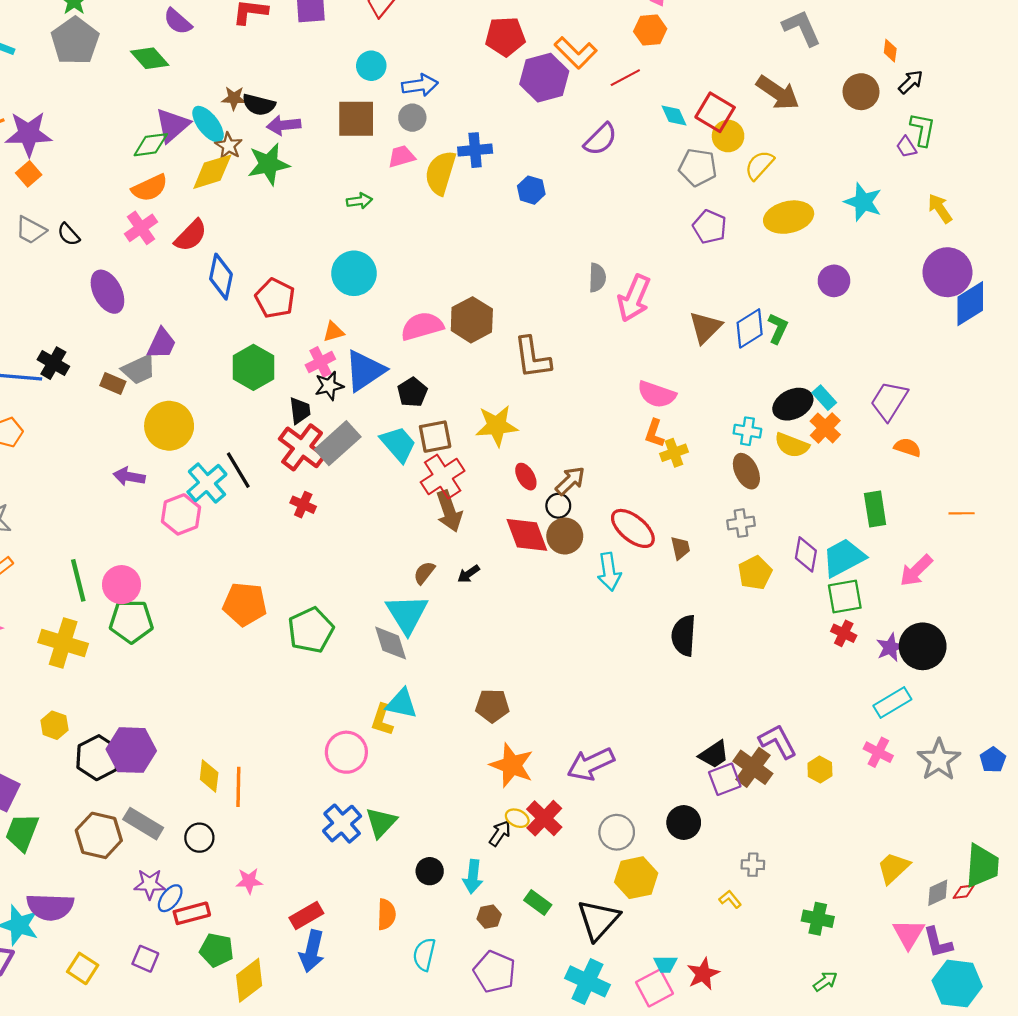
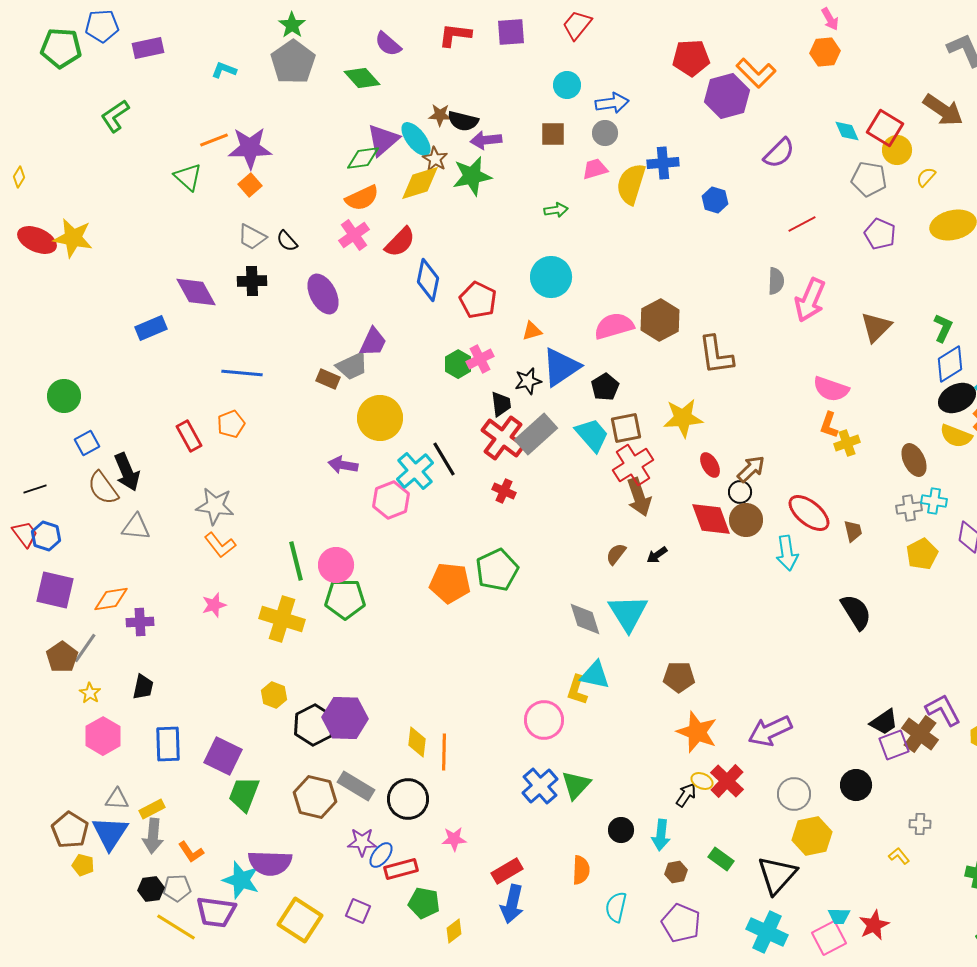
red line: (625, 78) -> (802, 224), moved
brown square: (356, 119) -> (553, 134), size x0.7
yellow semicircle: (759, 165) -> (926, 177), size x0.7
blue diamond: (750, 328) -> (950, 364), moved
pink cross: (320, 362) -> (480, 359), moved
black cross: (53, 363) -> (252, 281), moved, turned -32
green hexagon: (253, 367) -> (458, 364), size x0.7
cyan cross: (747, 431) -> (934, 501), moved
cyan triangle: (407, 614) -> (628, 613), moved
green pentagon: (311, 630) -> (497, 570), moved
black semicircle: (684, 635) -> (856, 612), turned 144
black circle: (199, 838) -> (408, 799), size x1.5
yellow square: (83, 968) -> (300, 920), size x1.5
yellow diamond: (249, 980) -> (454, 931), size x0.6

